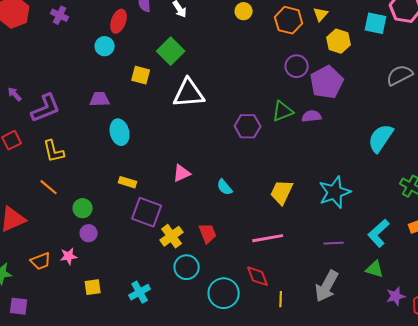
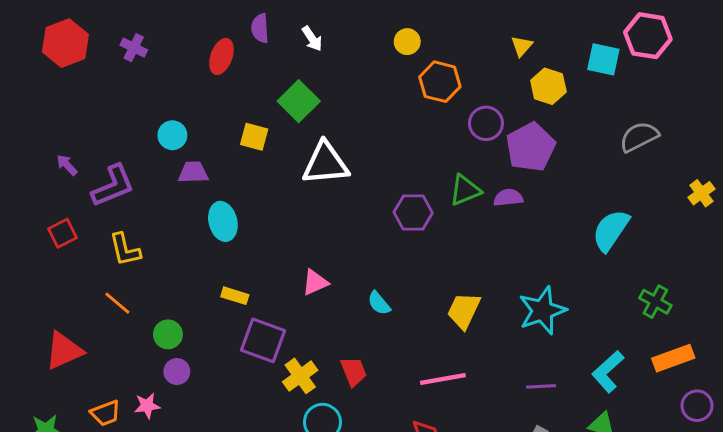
orange hexagon: (289, 20) -> (440, 82), moved
cyan circle: (105, 46) -> (172, 135), moved

